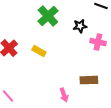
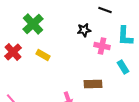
green cross: (48, 16) -> (33, 24), moved

